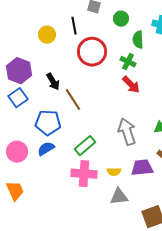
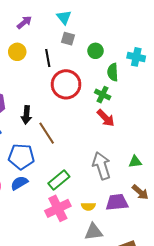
yellow circle: (47, 35) -> (17, 52), moved
black arrow: (53, 82) -> (26, 115), turned 36
pink cross: (84, 174) -> (58, 208), turned -30

